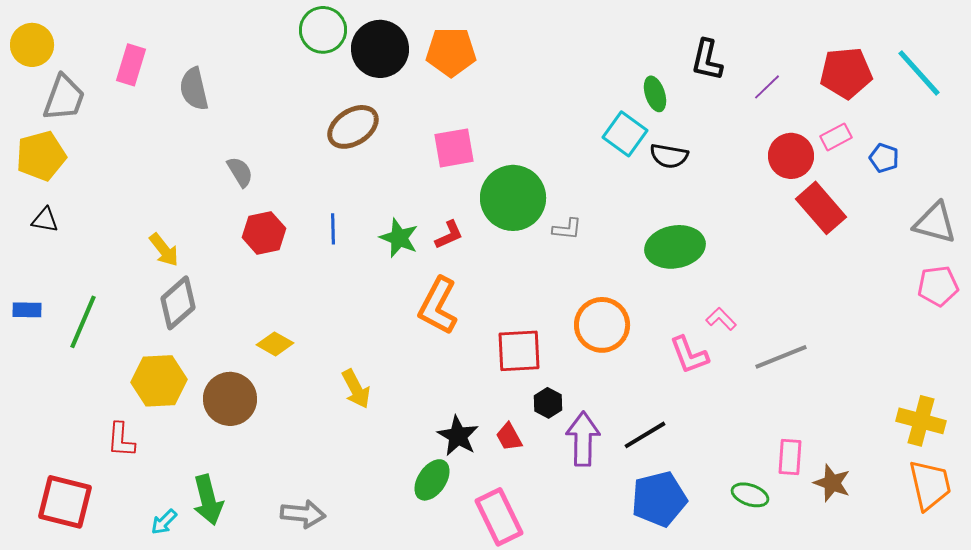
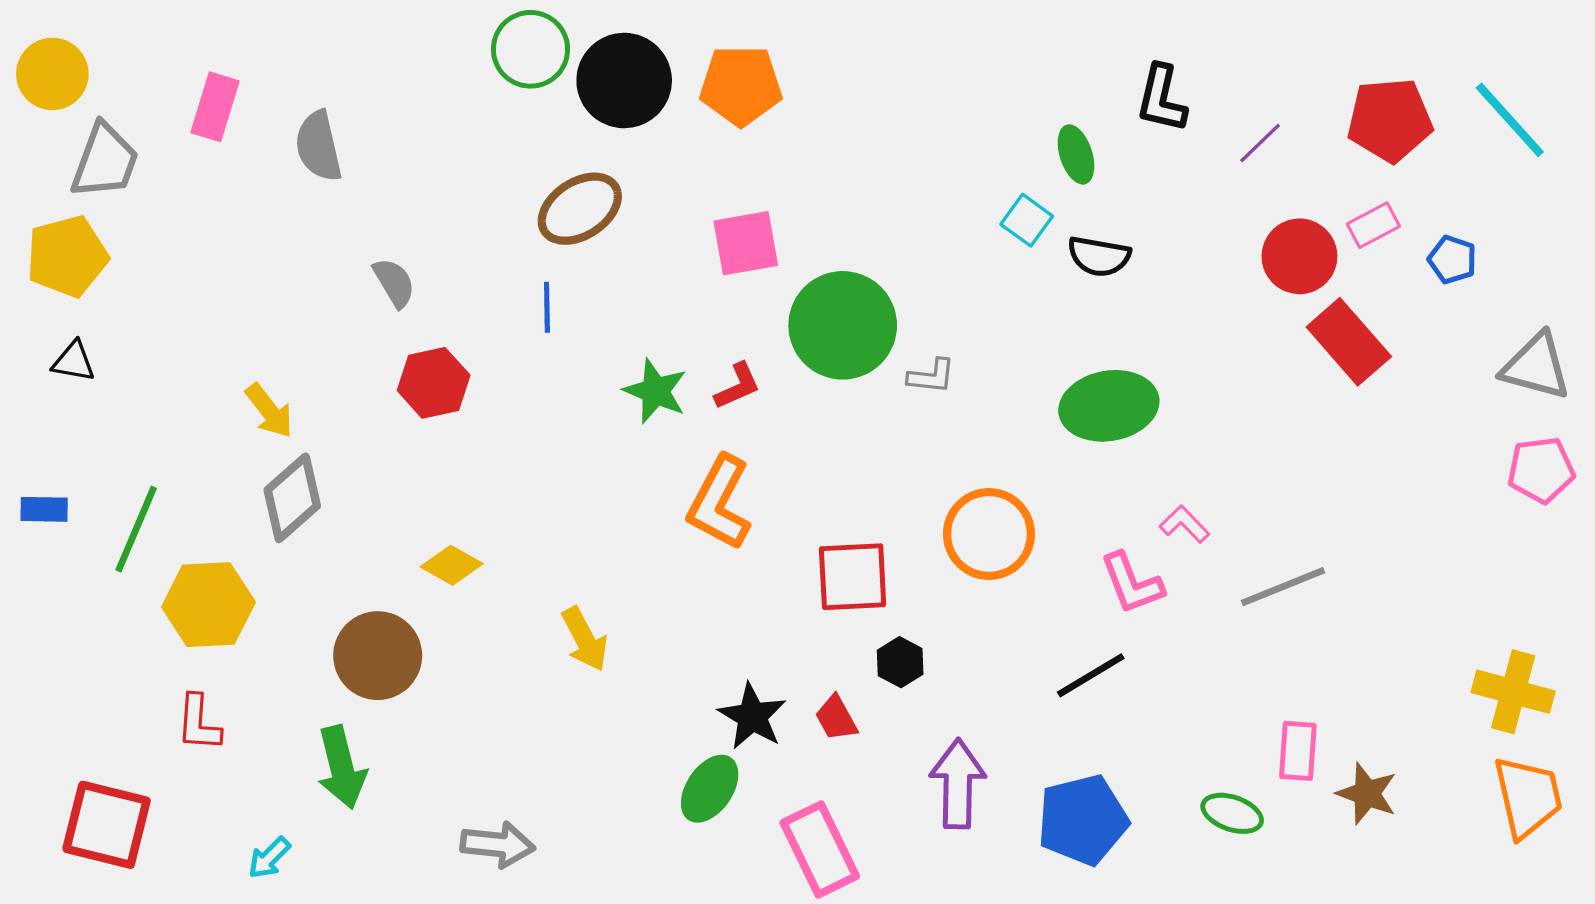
cyan square: (625, 134) -> (1027, 220), size x0.7
blue line: (333, 229) -> (547, 307), moved
yellow hexagon: (159, 381) -> (208, 605), moved
black line: (645, 435) -> (1091, 675), moved
purple arrow: (583, 439) -> (958, 784), moved
green arrow: (208, 500) -> (342, 767), moved

